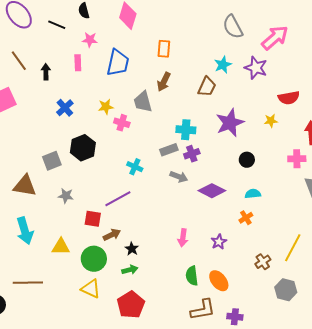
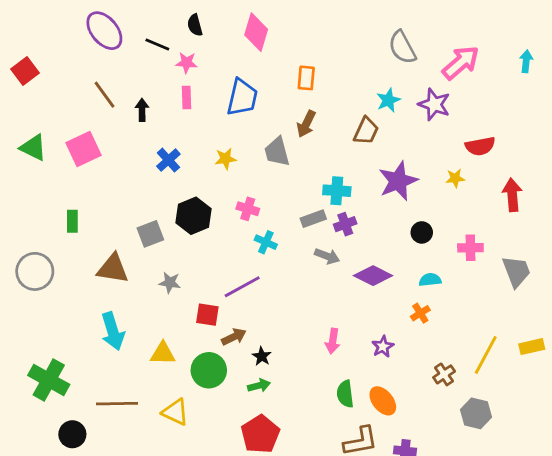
pink star: (90, 40) -> (187, 63), moved
pink cross: (122, 123) -> (248, 209), moved
pink cross: (297, 159) -> (470, 248), moved
yellow triangle: (91, 289) -> (175, 412), moved

